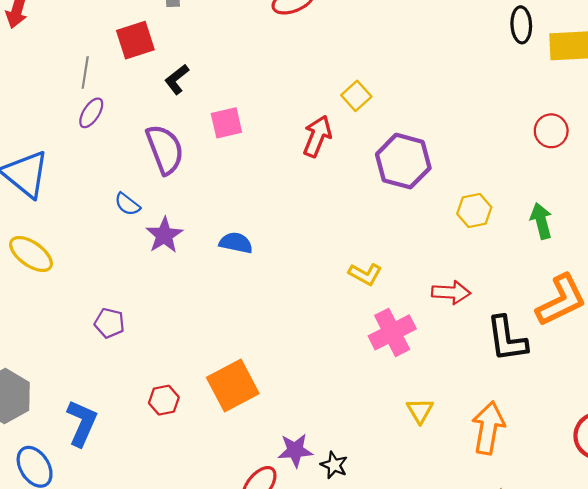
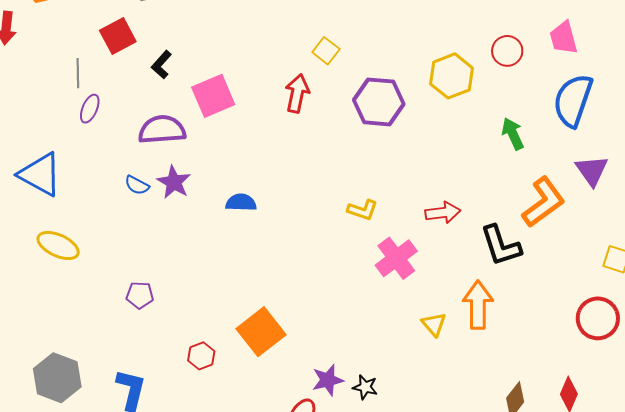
pink square: (226, 123) -> (213, 96), size x1.4
purple semicircle: (165, 149) -> (162, 130), turned -63
yellow hexagon: (474, 210) -> (451, 76), moved, size x1.4
purple star: (164, 235) -> (174, 182), moved
orange arrow: (488, 428) -> (478, 305), moved

